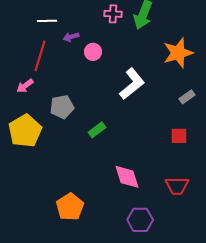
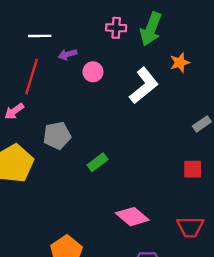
orange star: (178, 53) -> (180, 63), moved, size x0.6
white L-shape: (132, 84) -> (144, 86), moved
pink diamond: (127, 177) -> (132, 217), turned -32

